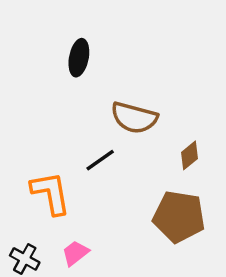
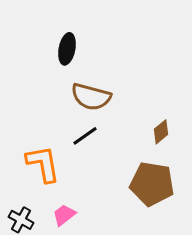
brown semicircle: (134, 118) -> (91, 97), moved

